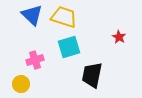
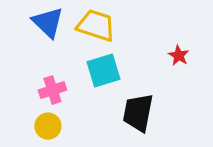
yellow circle: (21, 84) -> (48, 126), moved

